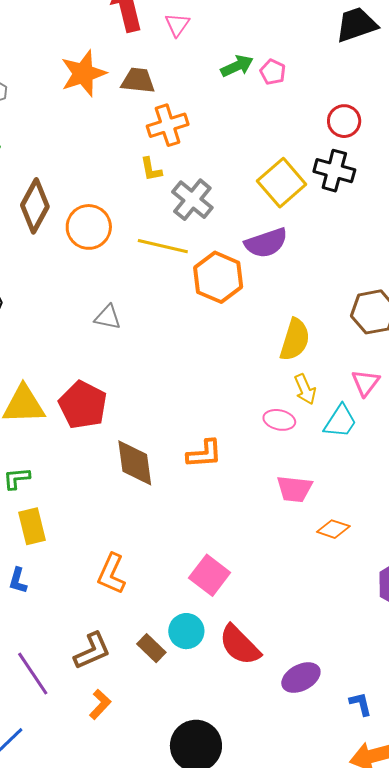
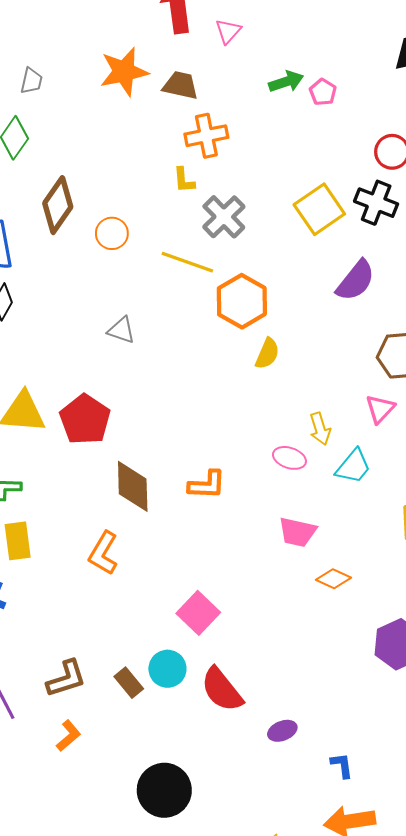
orange circle: (89, 227) -> (112, 233), size x0.7
purple semicircle: (266, 243) -> (356, 281), moved, turned -39
yellow semicircle: (295, 340) -> (267, 354), moved, size x0.7
pink triangle: (366, 383) -> (380, 409), moved
orange L-shape: (111, 574) -> (103, 553), moved
purple ellipse: (301, 678) -> (282, 731), size x0.7

